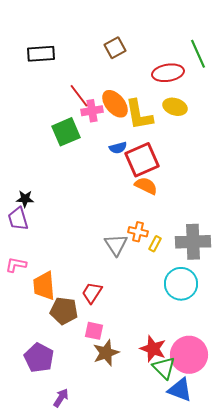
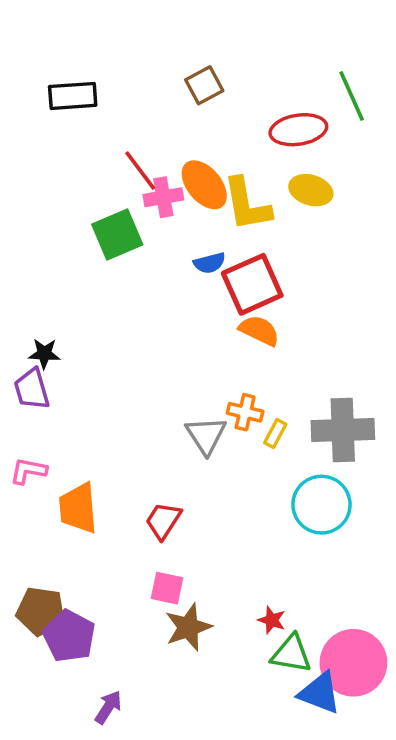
brown pentagon: (64, 311) -> (41, 611), moved
red star: (153, 349) -> (272, 620), size x0.6
pink circle: (189, 355) -> (353, 663), moved
green triangle: (164, 368) -> (291, 654), turned -35

